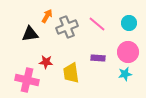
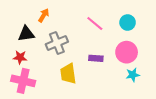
gray cross: (67, 27) -> (57, 43), moved
red star: (46, 62) -> (20, 57), moved
cyan star: (125, 74) -> (133, 75), moved

